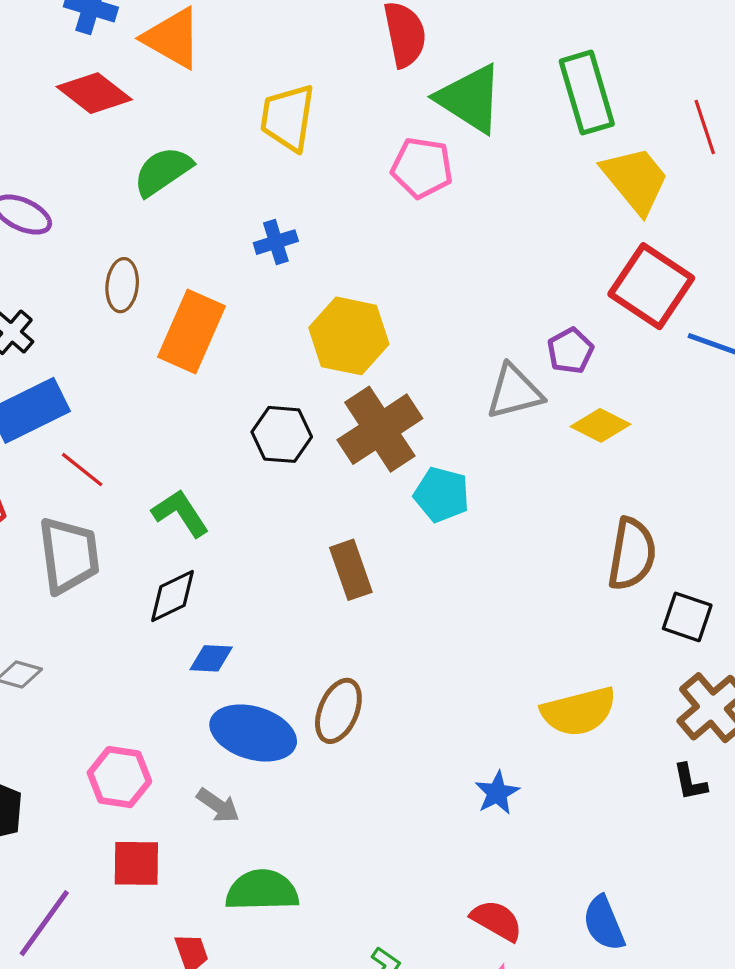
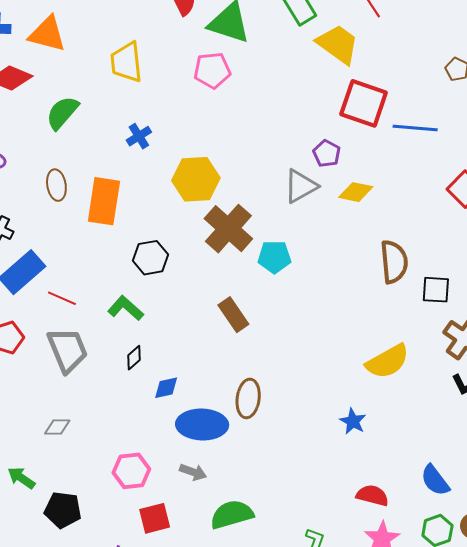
black hexagon: (282, 434) -> (150, 258), moved
black diamond: (173, 596) -> (134, 358), size x0.7

